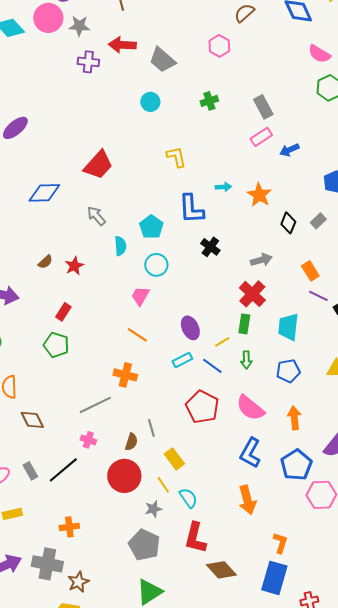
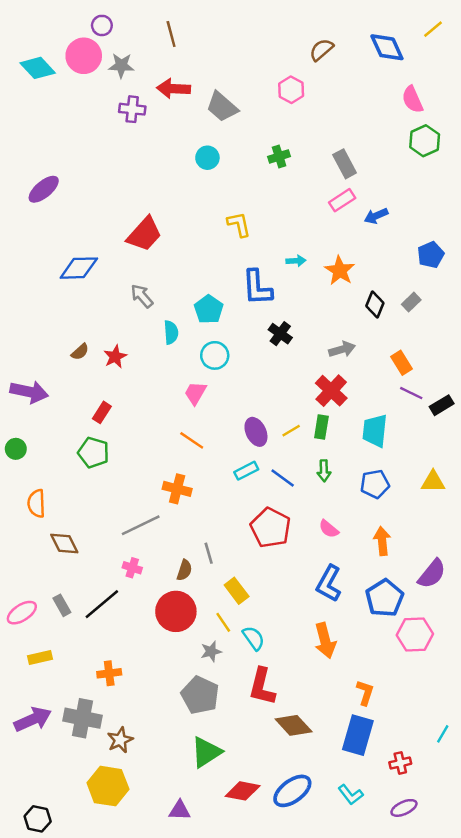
pink semicircle: (319, 54) -> (412, 99), turned 35
yellow line: (222, 342) -> (291, 431), moved
pink semicircle: (250, 408) -> (329, 529), size x0.6

